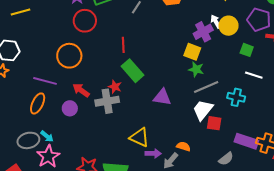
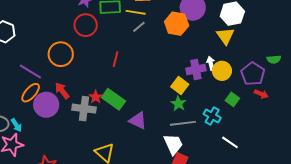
green rectangle: (133, 71) -> (113, 99), moved, turned -30
white line: (254, 75) -> (230, 142), moved
cyan cross: (236, 97) -> (212, 116), moved
orange ellipse: (38, 103) -> (31, 93), moved
purple circle: (70, 108) -> (46, 105), size x1.6
white trapezoid: (203, 110) -> (173, 144), turned 100

